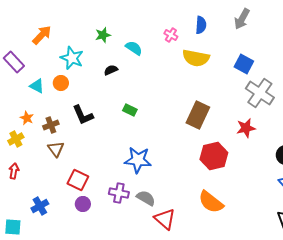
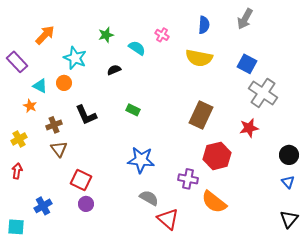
pink cross: (171, 35) -> (162, 35), moved
orange star: (27, 118) -> (30, 106), moved
purple cross: (119, 193) -> (188, 179), moved

